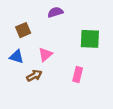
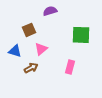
brown square: (23, 30) -> (29, 30), moved

